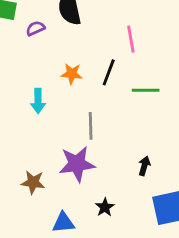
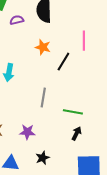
orange star: (72, 74) -> (43, 47), moved
green line: (146, 90) -> (73, 112), moved
purple star: (77, 164) -> (27, 132), moved, size x0.6

